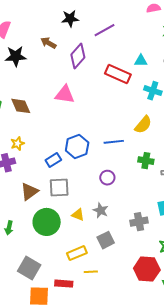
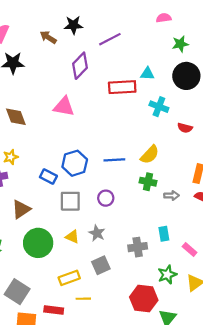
brown arrow: (48, 43) -> (48, 37), moved
red rectangle: (118, 74) -> (122, 87), turned -30
yellow semicircle: (143, 125) -> (150, 155), moved
blue rectangle: (53, 160) -> (48, 176), turned 56
gray square: (59, 188) -> (70, 201), moved

